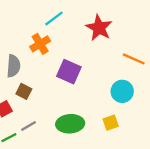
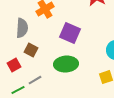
green ellipse: (70, 124) -> (66, 64), moved

